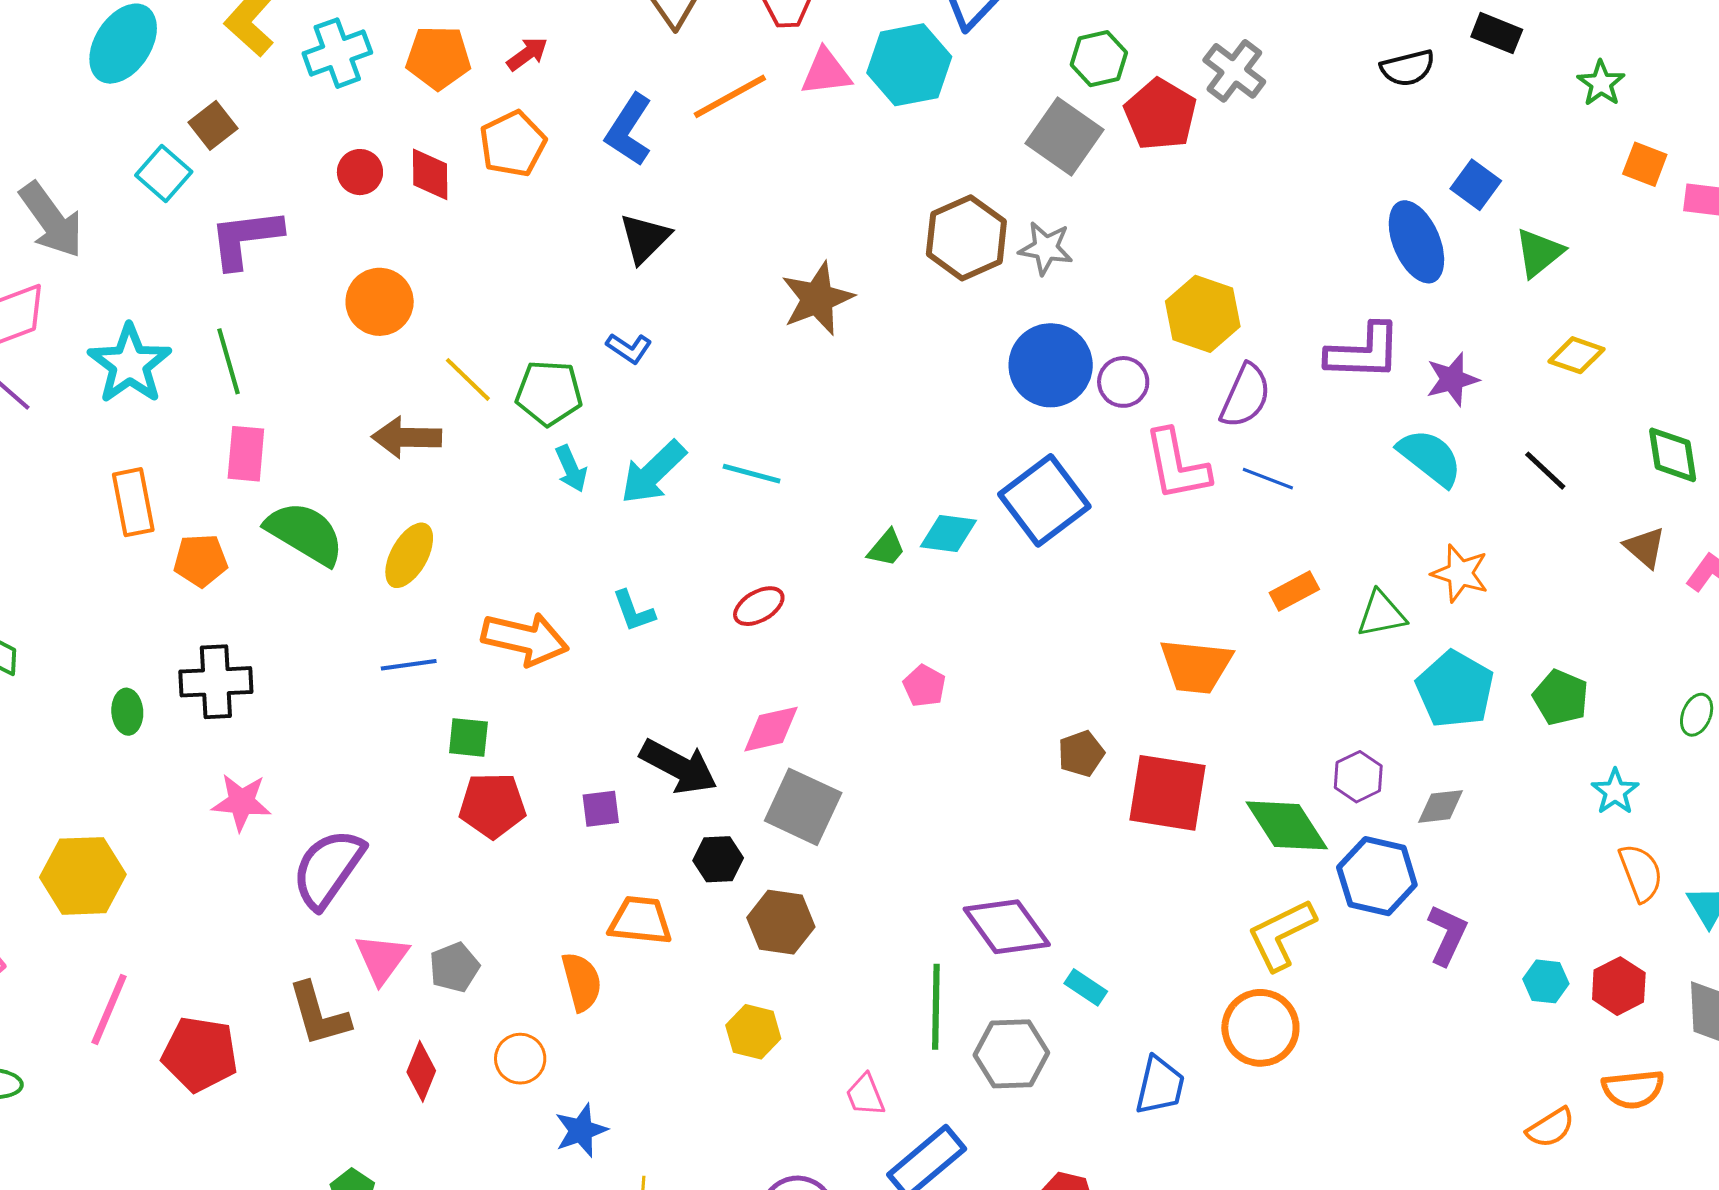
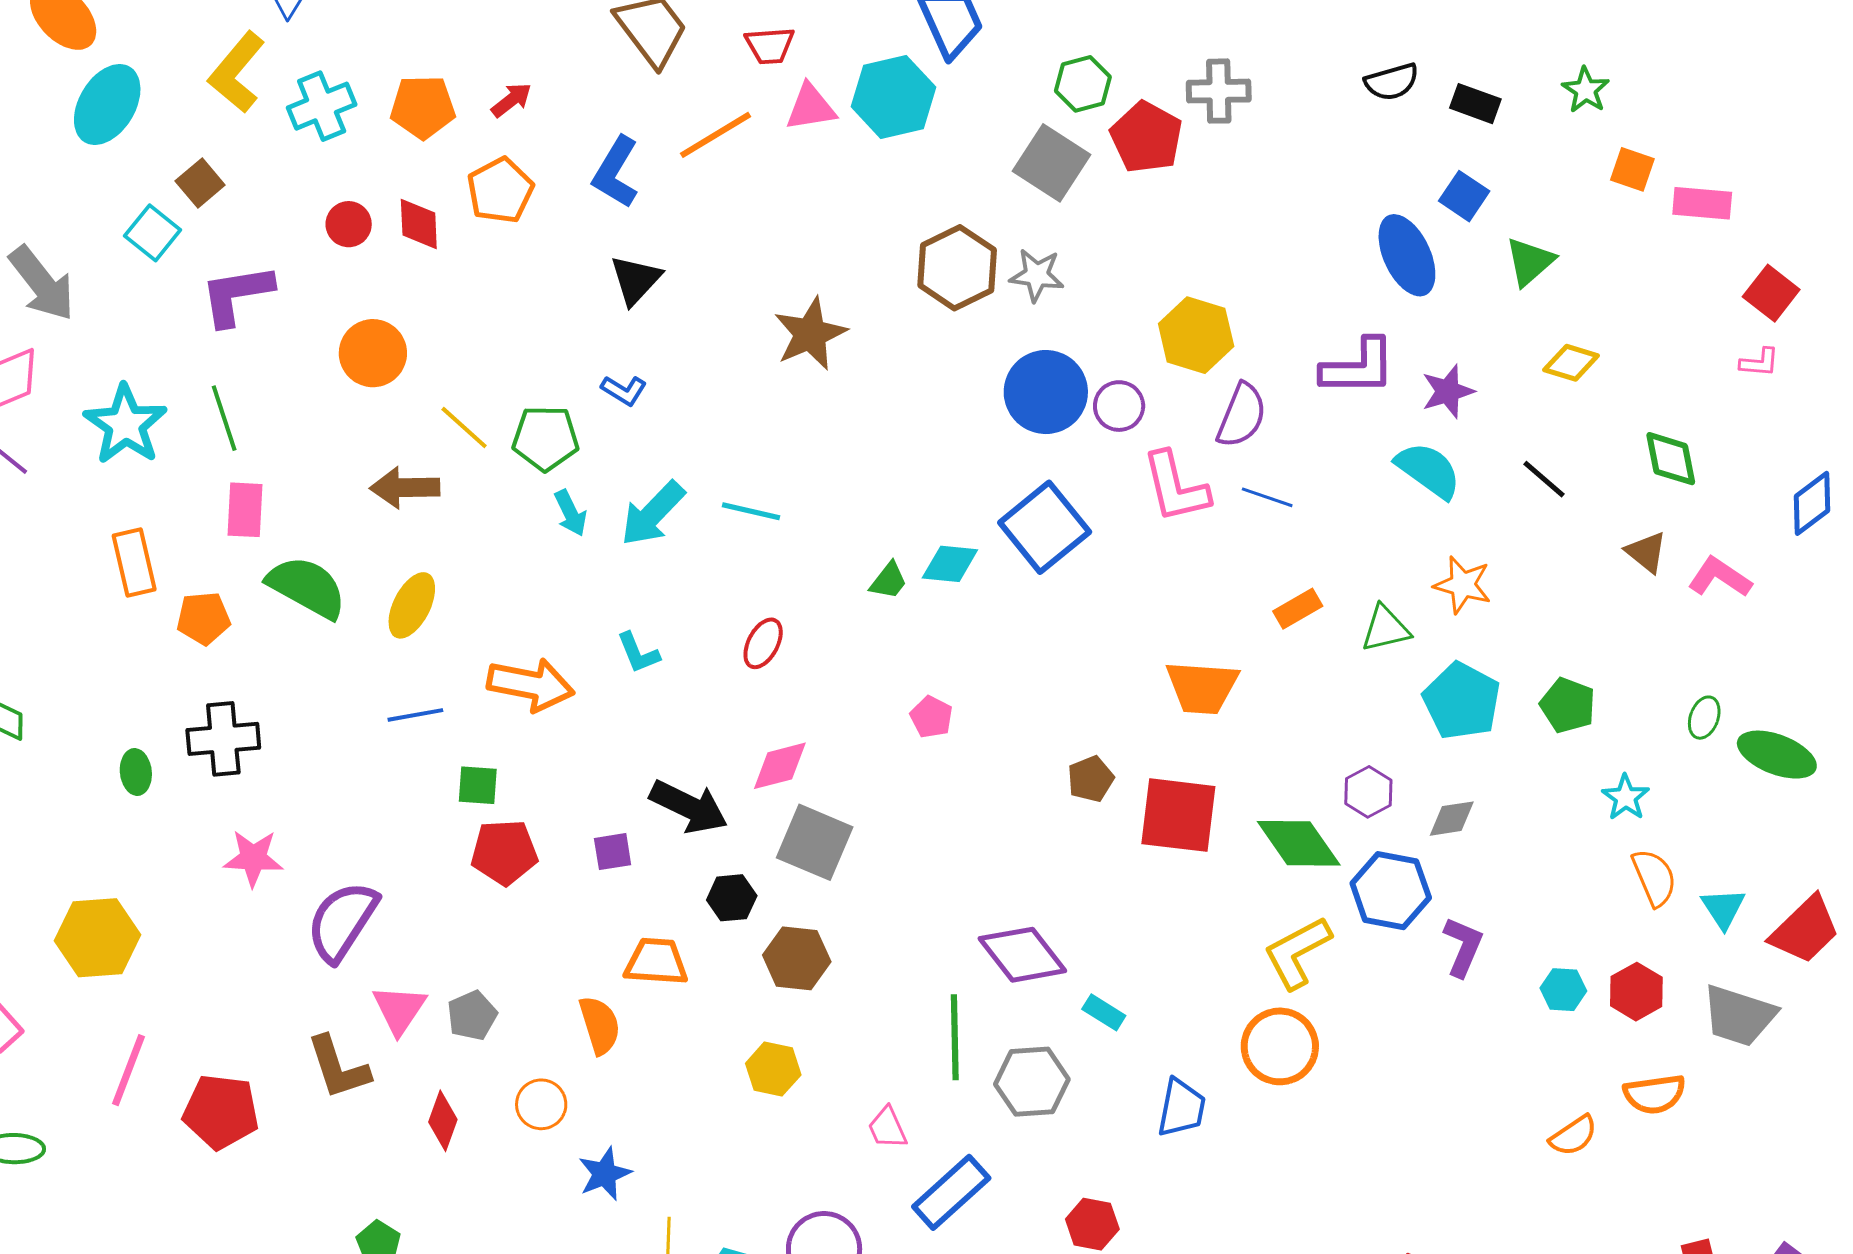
black rectangle: (1497, 33) -> (1475, 104), moved
gray cross: (1234, 71) -> (1219, 91), turned -36
red ellipse: (759, 606) -> (763, 643), turned -30

